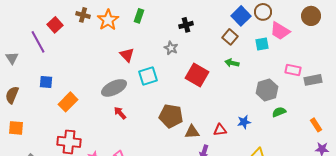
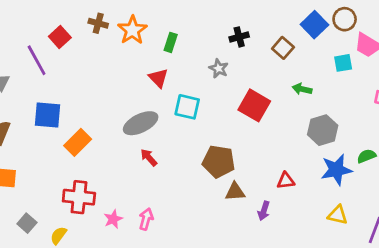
green rectangle: (139, 16) -> (171, 42), moved
brown square: (230, 37) -> (283, 48), moved
cyan square: (148, 76) -> (187, 107), turned 30
blue square: (46, 82) -> (47, 115), size x1.5
gray hexagon: (267, 90) -> (323, 130), moved
blue star: (244, 122) -> (336, 170), moved, size x1.6
brown triangle: (192, 132) -> (235, 192), moved

